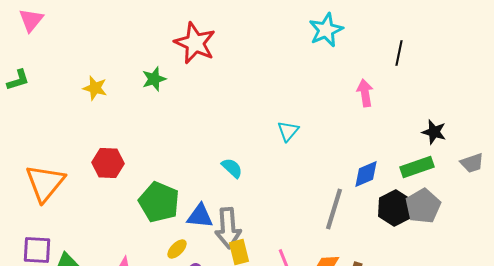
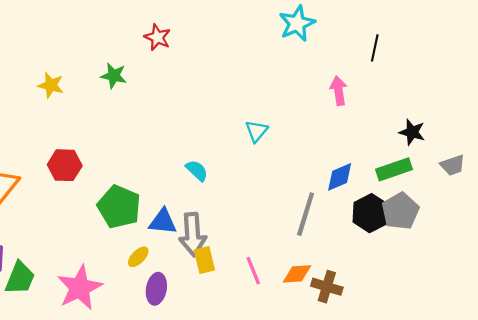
red star: (195, 43) -> (157, 37), size x0.6
green star: (154, 79) -> (114, 76), turned 30

